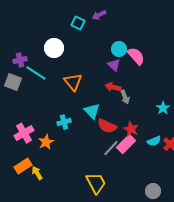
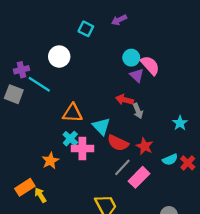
purple arrow: (99, 15) -> (119, 20), moved
purple triangle: (114, 65) -> (137, 75), moved
orange triangle: (73, 82) -> (72, 113), moved, turned -48
cyan cross: (64, 122) -> (70, 139), turned -32
pink cross: (24, 133) -> (82, 149), moved, turned 30
pink rectangle: (126, 144) -> (139, 177), moved

